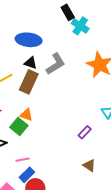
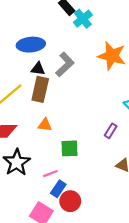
cyan cross: (80, 26) -> (83, 19), turned 30
green square: (19, 126) -> (69, 148), moved, turned -30

